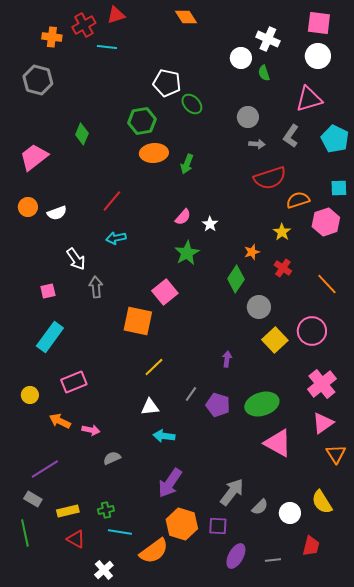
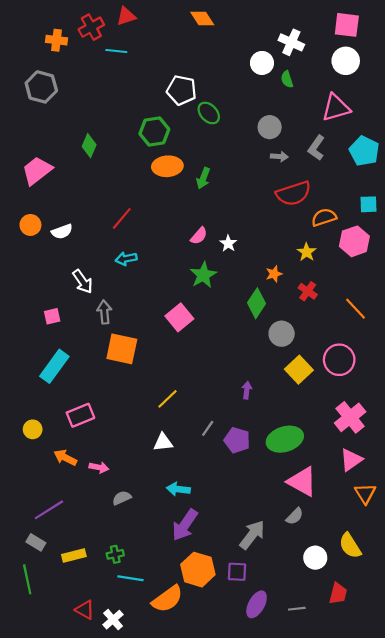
orange square: (138, 321) -> (122, 349), moved
cyan arrow: (164, 436) -> (178, 489), moved
gray semicircle: (260, 507) -> (295, 516), moved
red triangle: (76, 539) -> (85, 610), moved

